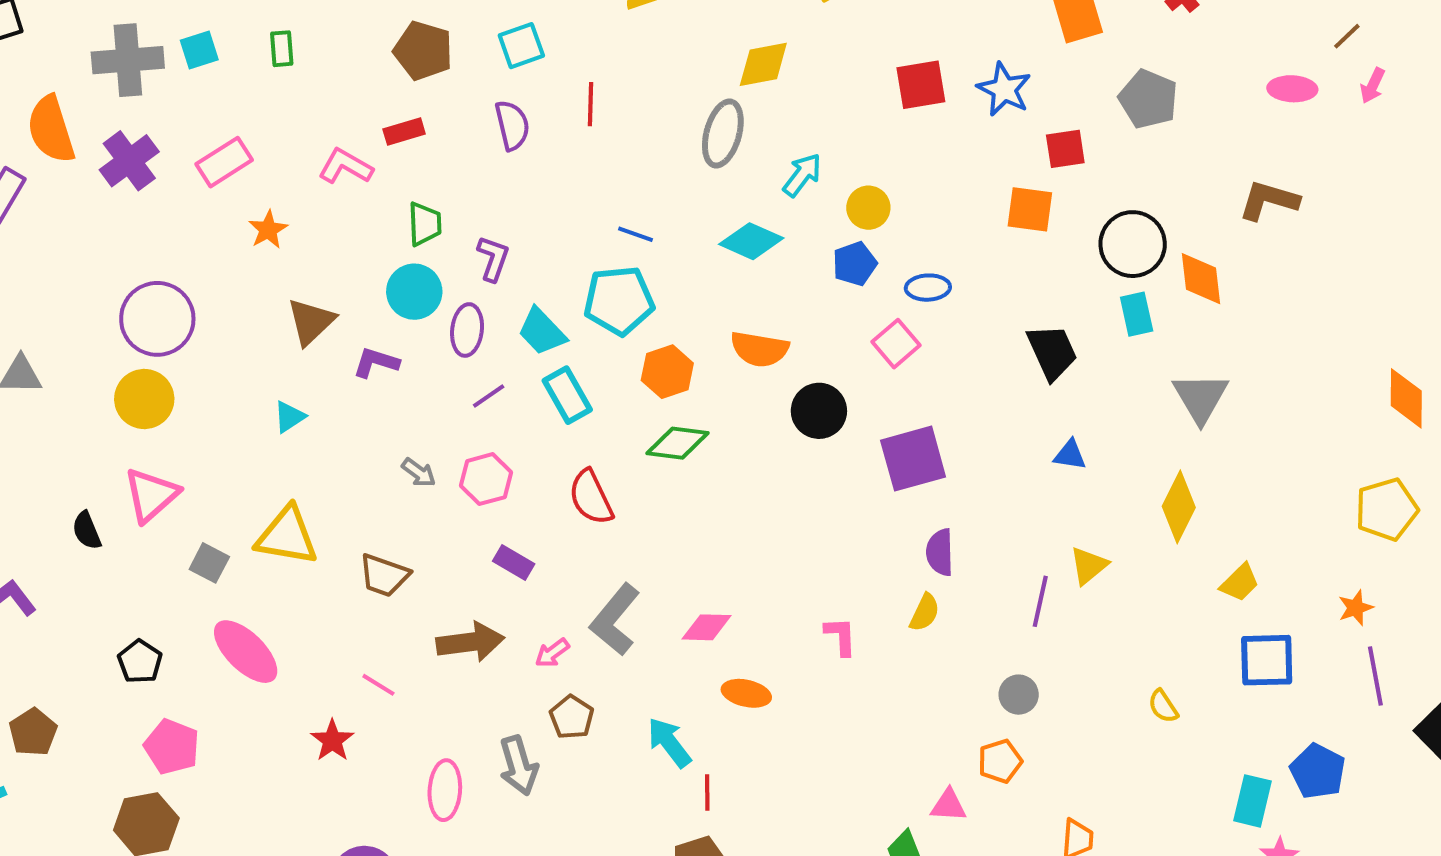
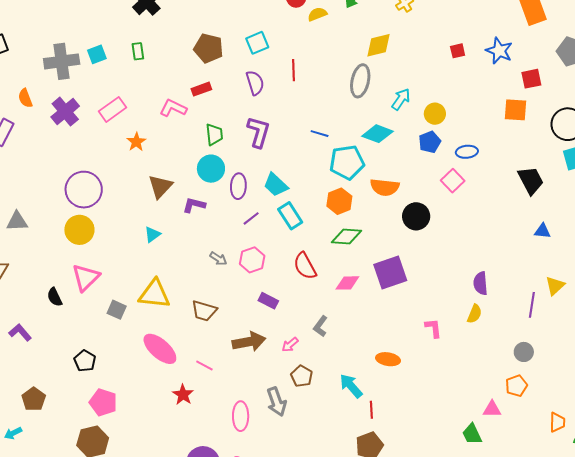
red square: (921, 85) -> (458, 51), size x0.6
orange semicircle: (51, 129) -> (25, 98), size x0.6
purple L-shape: (493, 258) -> (258, 132), moved, size x1.4
cyan pentagon: (619, 301) -> (347, 162), moved
purple square: (913, 459) -> (390, 273), moved
gray L-shape: (615, 620) -> (320, 326), size x0.6
pink diamond: (707, 627) -> (347, 283), moved
pink ellipse: (246, 652) -> (160, 349), moved

